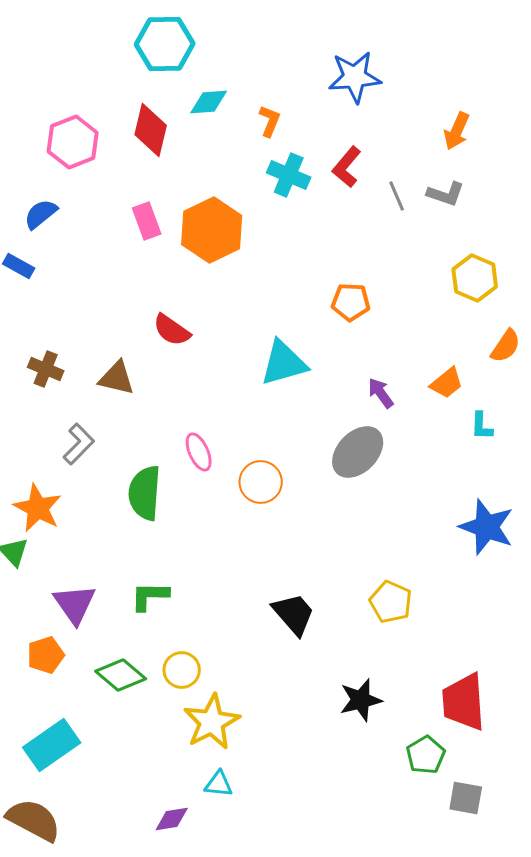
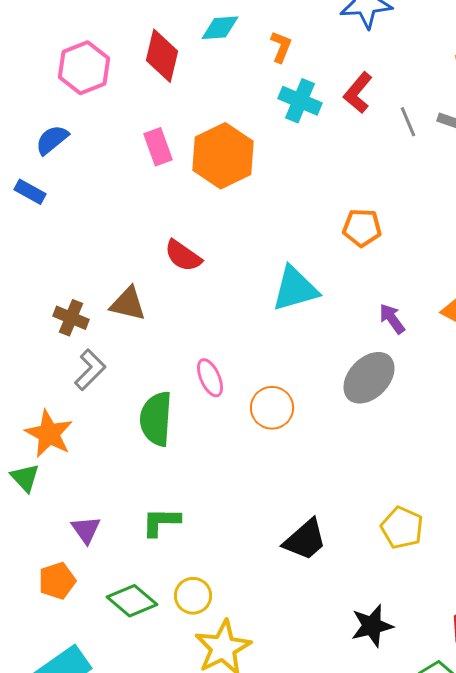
brown cross: (46, 369) -> (71, 318), moved
purple triangle: (75, 604) -> (86, 530), size x0.7
black trapezoid: (294, 614) -> (305, 540), turned 90

